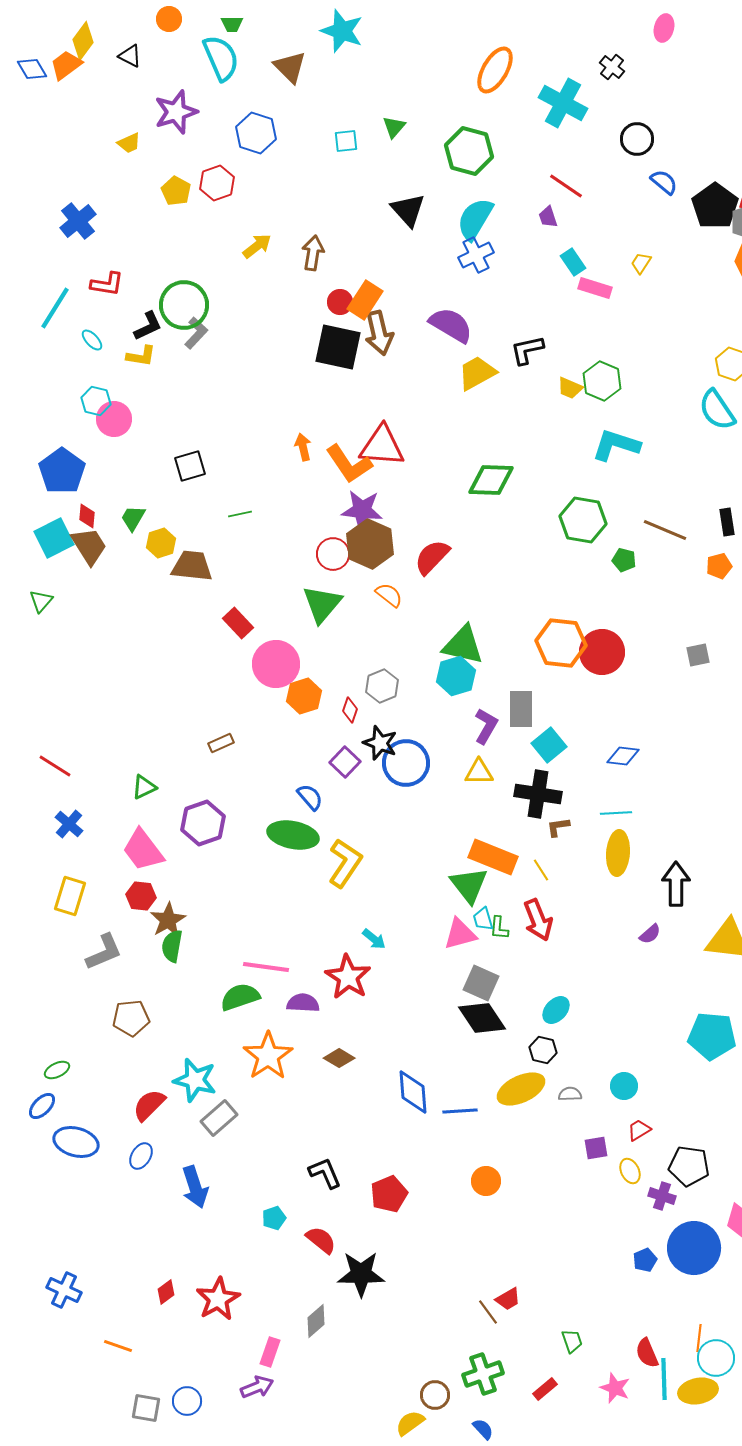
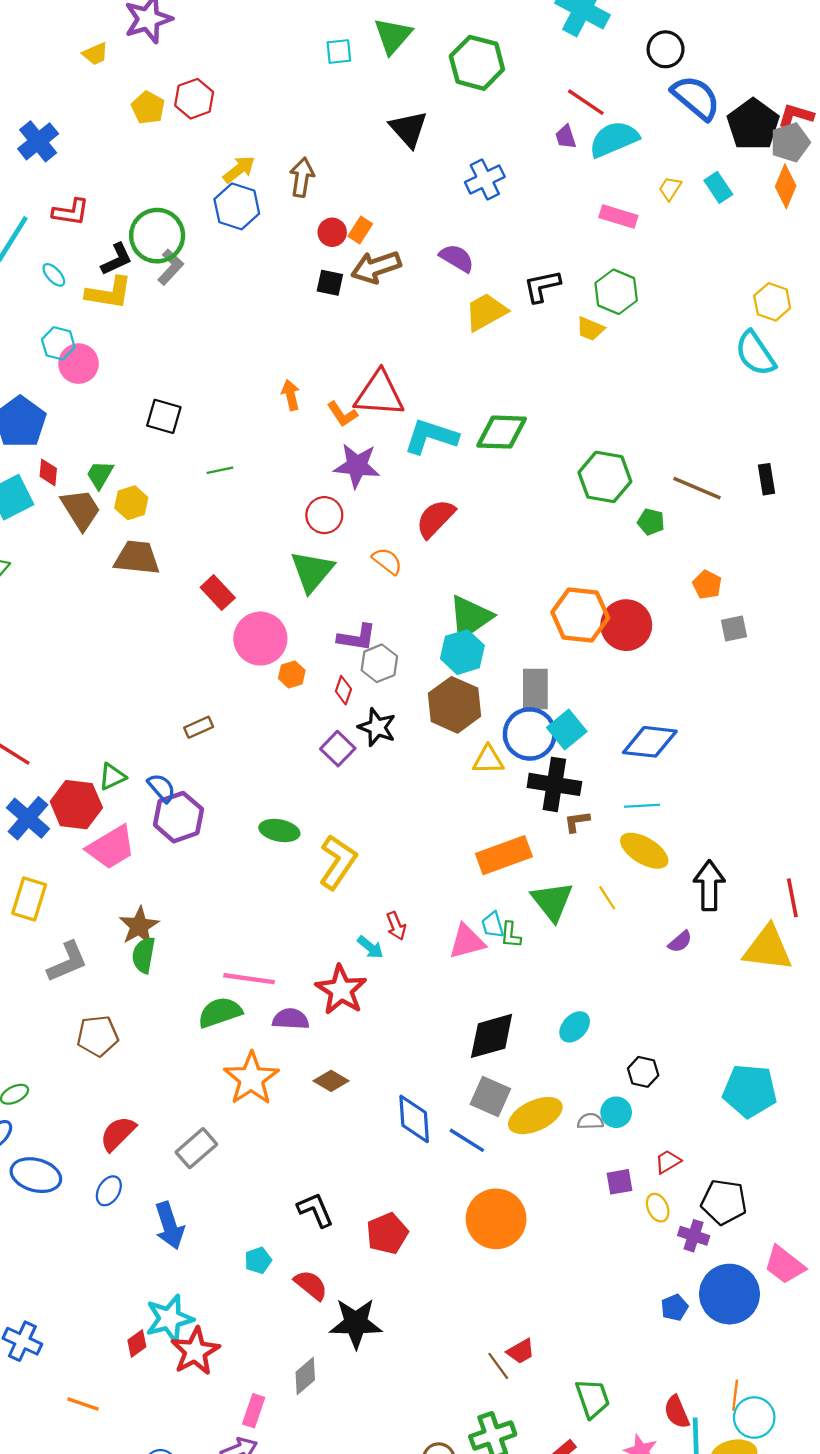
green triangle: (394, 127) -> (393, 36), size x1.5
blue hexagon: (256, 133) -> (237, 206), moved
blue semicircle: (664, 182) -> (696, 98), size x1.6
cyan semicircle: (475, 219) -> (614, 139), moved, turned 36
cyan rectangle: (573, 262) -> (718, 187), moved
orange rectangle: (365, 300) -> (360, 230), size x0.6
purple semicircle: (451, 325) -> (457, 258), size x0.7
brown arrow: (379, 333) -> (376, 267), turned 84
black square: (338, 347) -> (330, 283), size x0.5
yellow L-shape: (141, 356) -> (109, 293), size x1.4
green hexagon: (602, 381) -> (616, 292), moved
cyan L-shape: (616, 445) -> (431, 437), moved
orange L-shape: (349, 464) -> (342, 414), size x0.6
black square: (190, 466) -> (164, 416), turned 32
brown hexagon: (370, 544) -> (455, 705), moved
brown trapezoid: (89, 546) -> (81, 509), moved
brown trapezoid: (192, 566) -> (137, 558), moved
orange pentagon: (719, 566) -> (707, 585), moved, turned -30
green triangle: (463, 645) -> (470, 617), turned -48
orange hexagon: (304, 696) -> (292, 674), size x0.7
purple L-shape: (486, 726) -> (357, 637), moved, turned 69
blue diamond: (623, 756) -> (650, 742), size x1.5
blue circle: (406, 763) -> (530, 734), moved
blue semicircle: (310, 797) -> (162, 788), moved
blue cross: (69, 824) -> (28, 818), size x1.4
green ellipse: (293, 835) -> (279, 830), size x0.7
pink trapezoid: (143, 850) -> (111, 847), turned -84
yellow ellipse: (618, 853) -> (644, 851), turned -63
orange rectangle: (493, 857) -> (504, 855), turned -42
yellow line: (541, 870) -> (607, 898), moved
green triangle: (469, 885) -> (552, 901), moved
red hexagon: (141, 896) -> (76, 805), moved, size x1.5
red arrow: (538, 920) -> (396, 926), moved, size x0.6
gray square: (481, 983) -> (490, 1097), moved
black diamond: (482, 1018) -> (492, 1036), turned -72
cyan pentagon: (712, 1036) -> (750, 1091), moved
black hexagon: (543, 1050) -> (643, 1072), moved
cyan star: (195, 1080) -> (169, 1319), moved, turned -30
cyan circle: (624, 1086) -> (616, 1112), moved
blue line: (460, 1111) -> (467, 1140), turned 36
orange circle: (486, 1181) -> (496, 1219), size x1.8
green trapezoid: (572, 1341) -> (593, 1398), size x1.5

